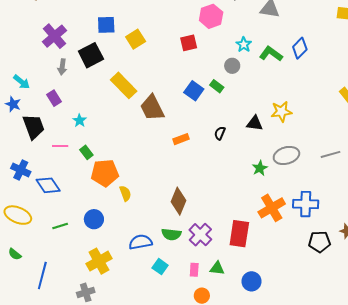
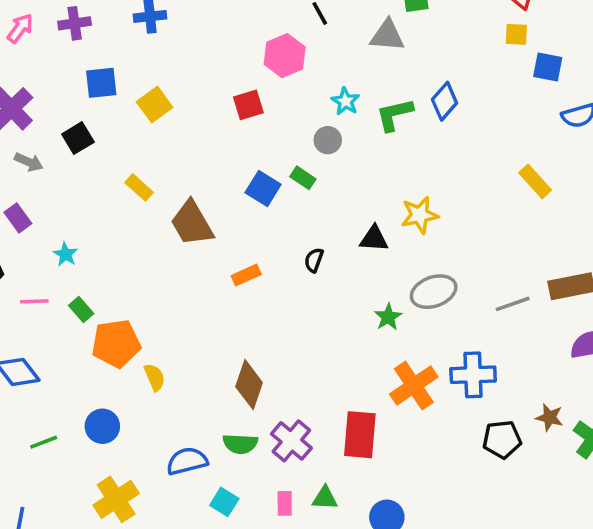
green L-shape: (271, 54) -> (394, 115), turned -45
black square: (91, 55) -> (78, 138), size x0.7
gray arrow: (62, 67) -> (29, 162), turned -70
yellow rectangle: (124, 85) -> (139, 187), size x0.6
gray line: (330, 154) -> (513, 304), moved

